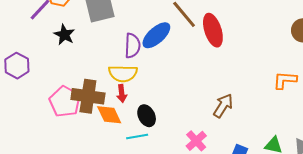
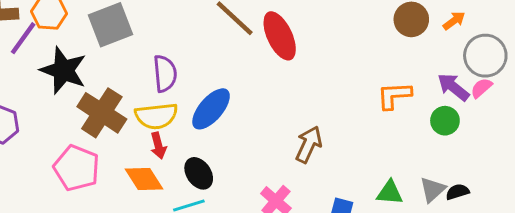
black star: (64, 35) -> (63, 70), size x1.5
blue ellipse: (156, 35) -> (211, 109), moved
brown cross: (88, 96) -> (102, 113), moved, turned 32

